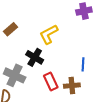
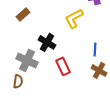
yellow L-shape: (49, 34) -> (74, 18), moved
brown cross: (72, 86) -> (99, 70), moved, turned 35

